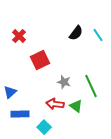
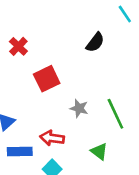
cyan line: (98, 35) -> (125, 14), moved
red arrow: (55, 104) -> (52, 138), moved
green triangle: (76, 106) -> (99, 151), moved

